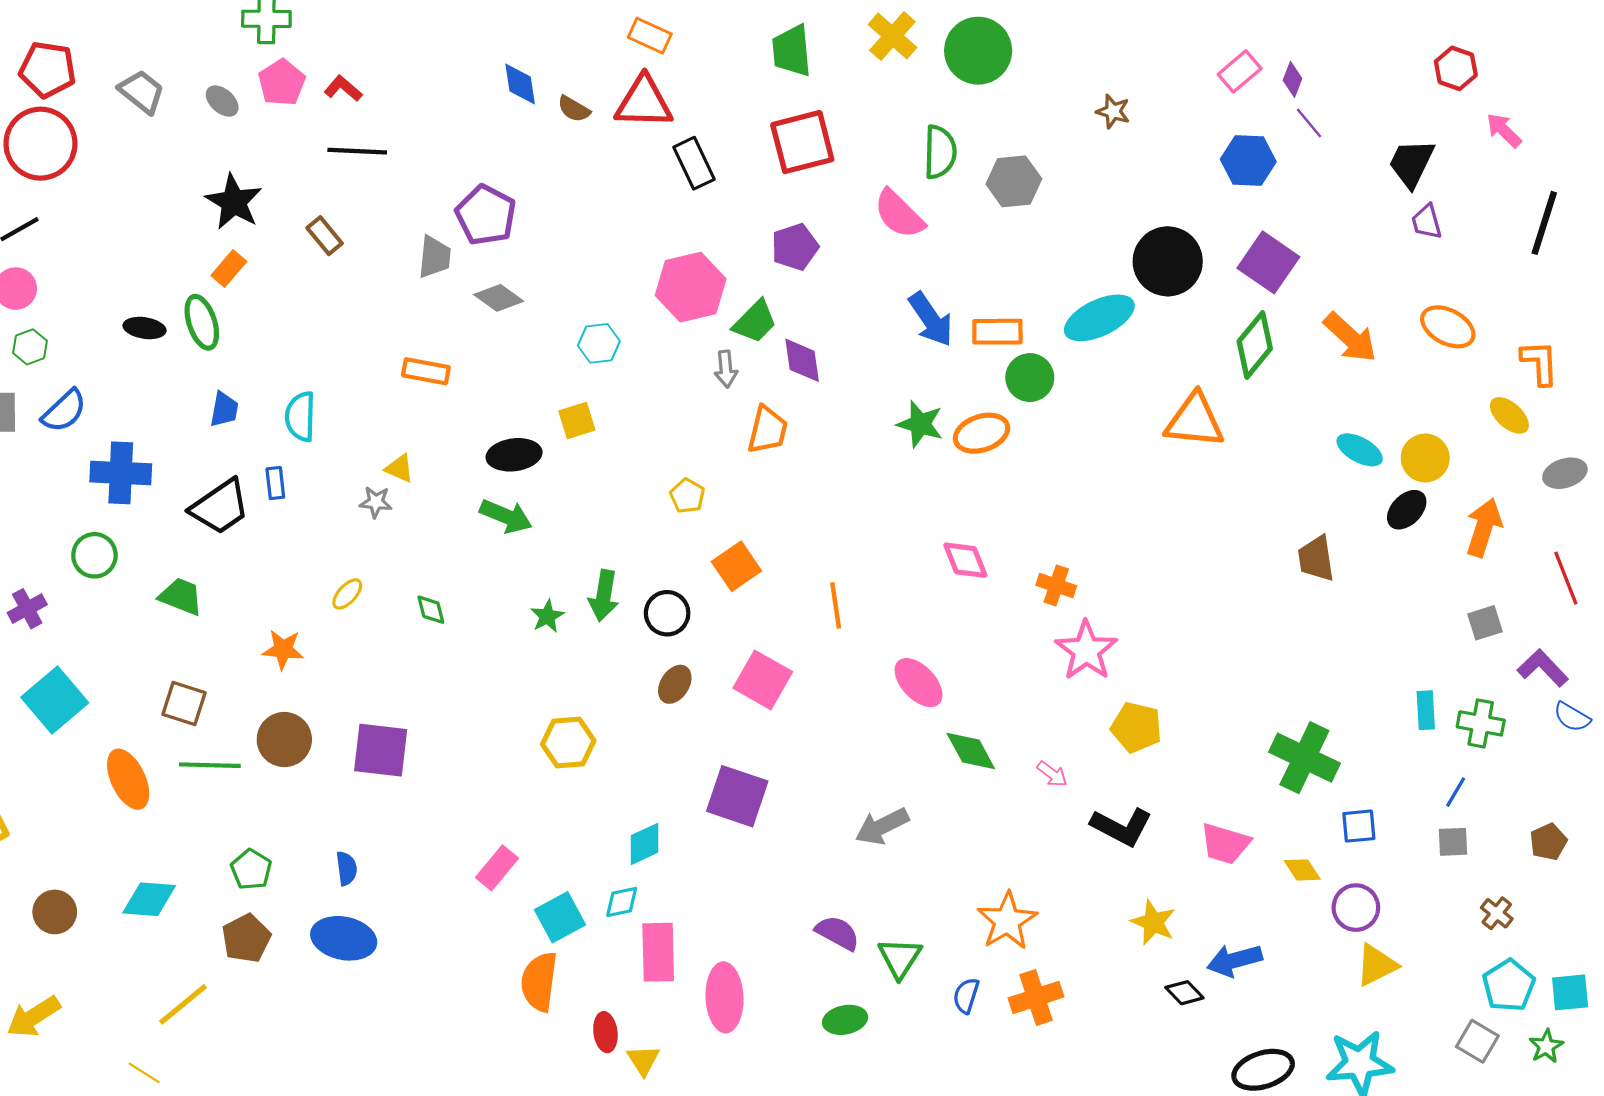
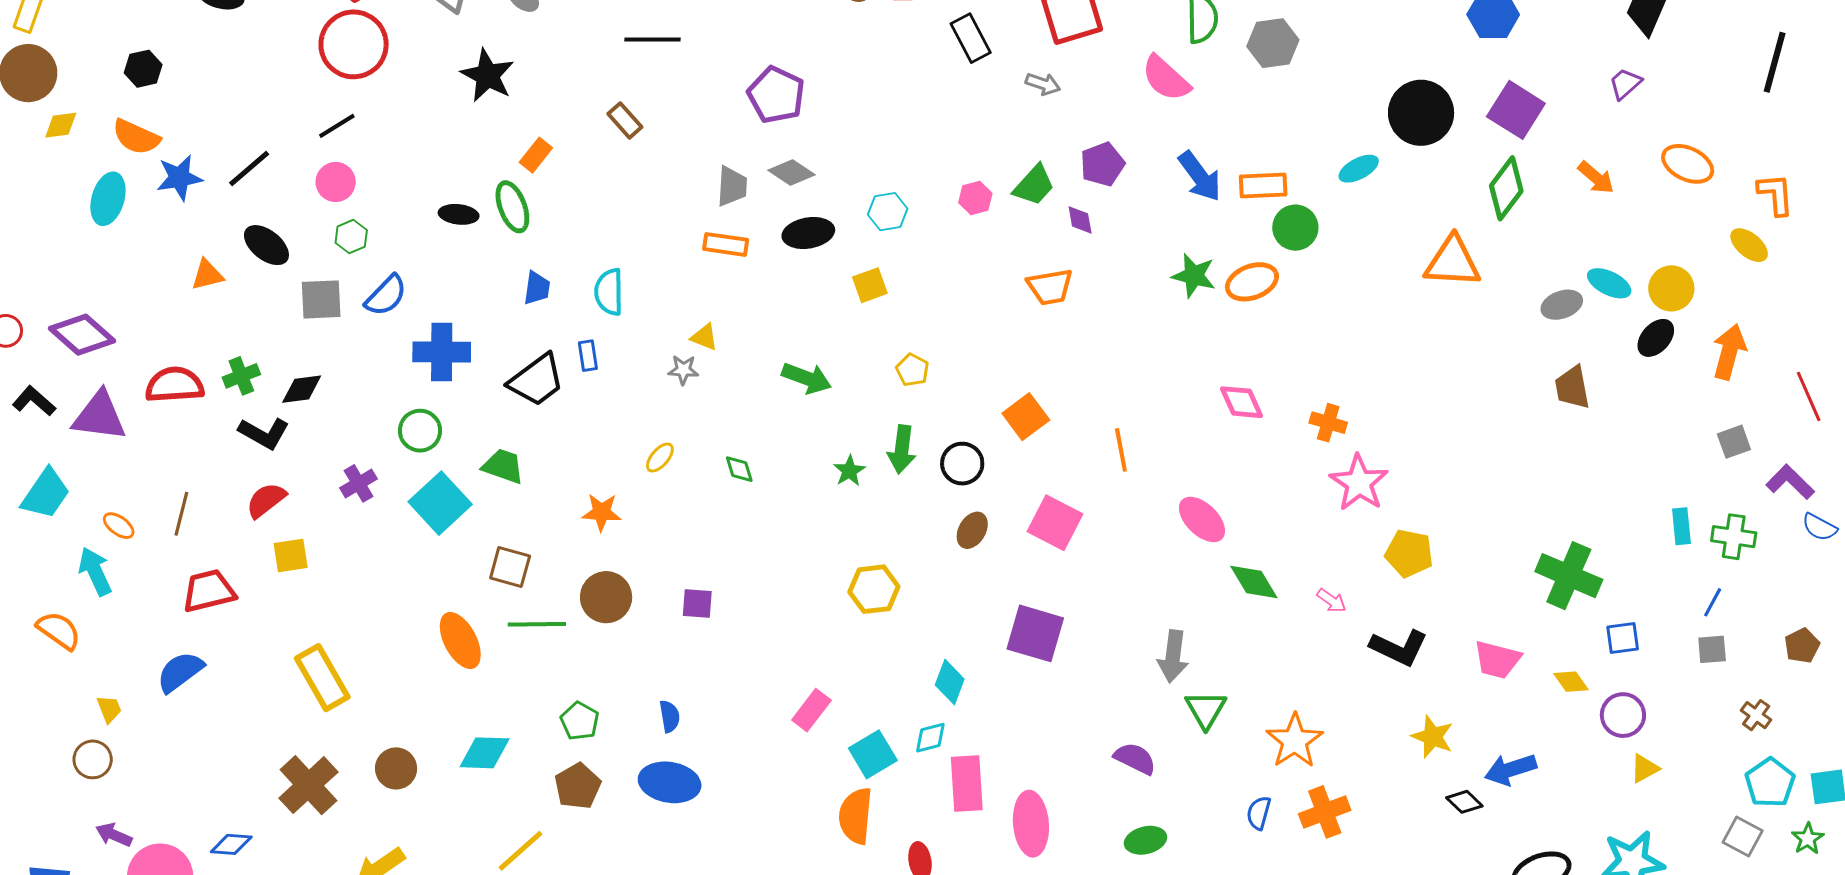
black star: (234, 202) -> (487, 75), moved
purple trapezoid: (1427, 222) -> (1625, 84), moved, turned 66
purple pentagon: (795, 247) -> (1102, 164), moved
gray trapezoid: (435, 257) -> (732, 186), moved
pink hexagon: (691, 287) -> (975, 198), moved, size x0.5
cyan ellipse: (1099, 318) -> (1359, 169), size x0.6
orange arrow: (1350, 337) -> (1596, 178), size x0.7
purple diamond: (802, 360) -> (1080, 220), size x0.7
gray arrow: (726, 369) -> (1043, 84), moved, turned -64
orange trapezoid: (768, 430) -> (1050, 287), turned 69
black ellipse: (514, 455) -> (808, 233), moved
gray ellipse: (1565, 473) -> (1562, 305), moved
yellow pentagon: (687, 496) -> (912, 370), moved
cyan square: (55, 700) -> (440, 503), moved
purple square: (381, 750) -> (697, 603), size x0.6
gray arrow: (882, 826) -> (1173, 656), turned -54
cyan diamond: (645, 844) -> (950, 682), turned -42
green triangle: (900, 958) -> (1206, 709), moved
yellow triangle: (1376, 965) -> (1645, 768), size x0.7

